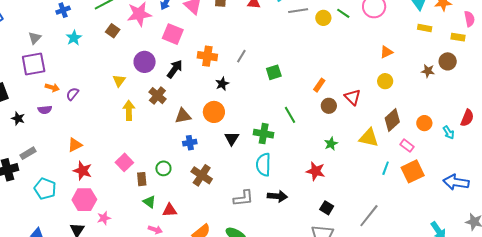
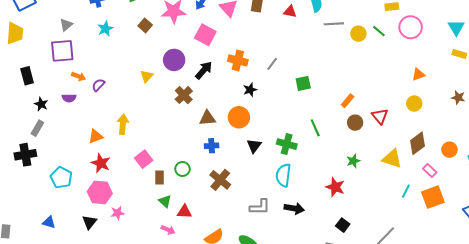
yellow arrow: (129, 110) -> (123, 124), moved
gray rectangle: (28, 153) -> (37, 128), moved, turned -35

